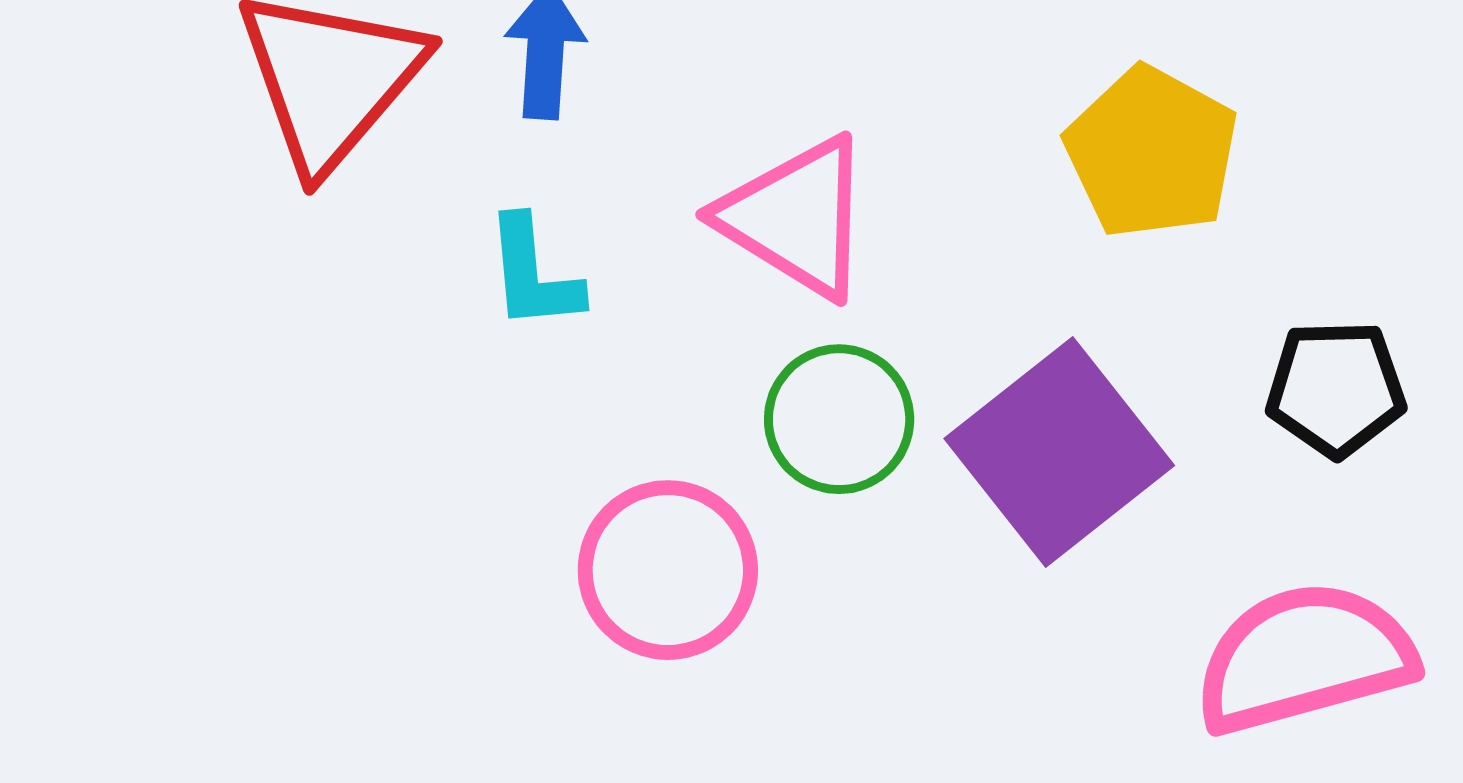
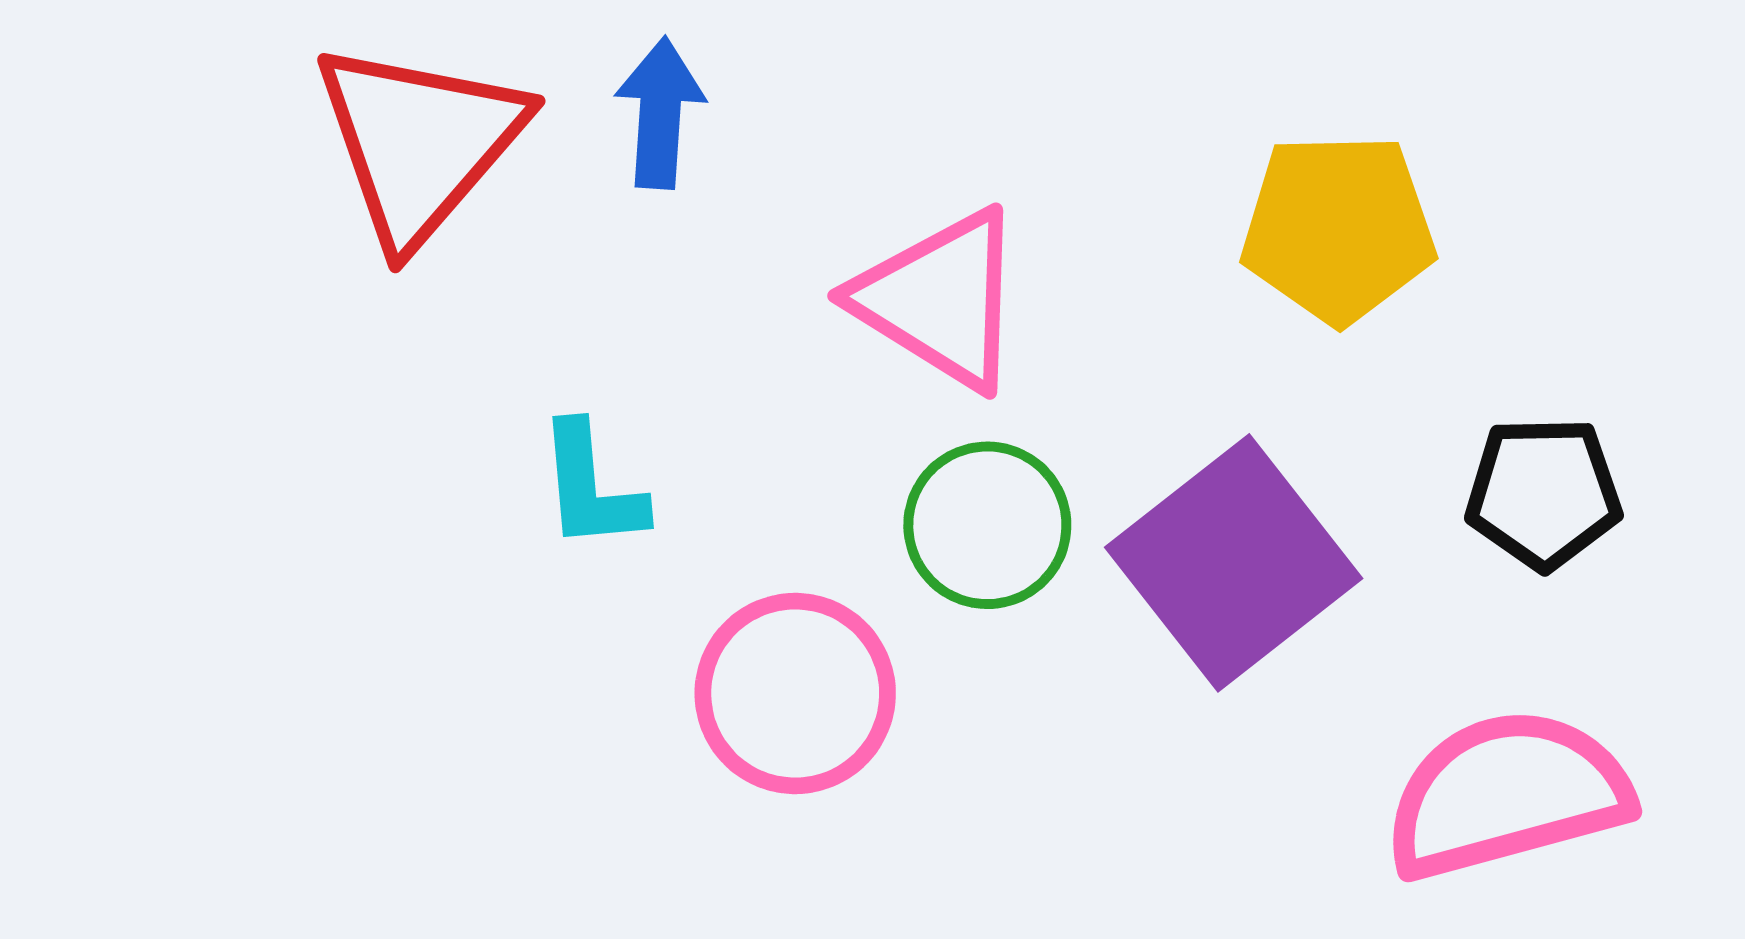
yellow pentagon: (1152, 153) -> (1338, 228), turned -30
cyan L-shape: (533, 274) -> (591, 487), moved

